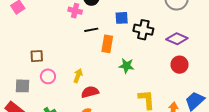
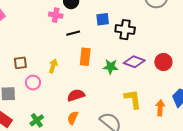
purple diamond: (177, 39) -> (134, 62), moved
orange rectangle: (107, 44) -> (85, 57), moved
yellow arrow: (78, 76) -> (53, 66), moved

